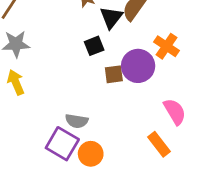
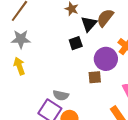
brown square: (114, 74) -> (95, 77), moved

